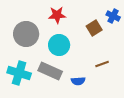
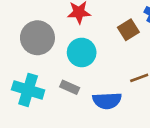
gray rectangle: (50, 71) -> (70, 87), size x0.6
blue semicircle: (78, 81) -> (107, 101), size x1.5

